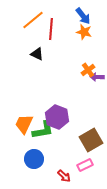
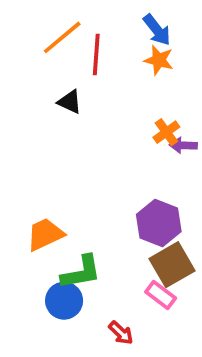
purple hexagon: (57, 117) -> (159, 223), moved
orange trapezoid: (24, 124) -> (45, 234), turned 40
green L-shape: (43, 130) -> (81, 272), moved
pink rectangle: (85, 165) -> (161, 295), moved, turned 63

